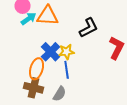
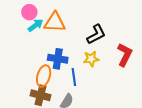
blue cross: (51, 52) -> (58, 59), turned -36
yellow star: (67, 52) -> (91, 59), moved

